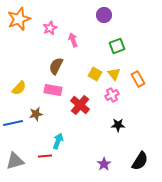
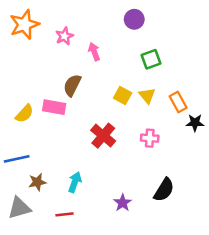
pink rectangle: (53, 90) -> (54, 107), moved
pink cross: (112, 95) -> (150, 138), moved, turned 32
brown star: (36, 114) -> (37, 182), moved
black star: (118, 125) -> (195, 123), moved
red line: (45, 156) -> (64, 214), moved
black semicircle: (140, 161) -> (164, 190), moved
purple star: (104, 164) -> (123, 203), moved

